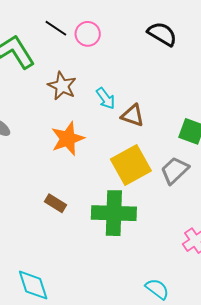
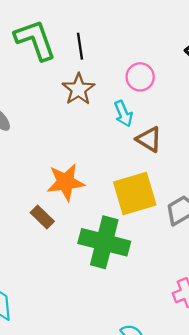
black line: (56, 28) -> (80, 46), moved, turned 35
pink circle: (88, 34) -> (140, 77), moved
orange star: (68, 139) -> (66, 182), moved

